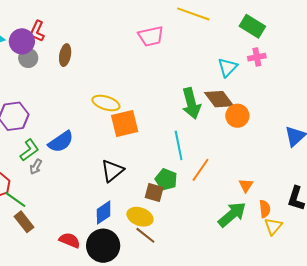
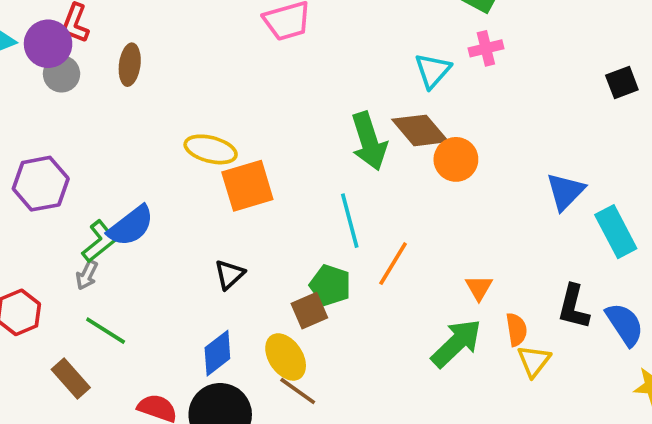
green L-shape: (29, 150) -> (99, 241), moved
black triangle: (112, 171) -> (229, 274), size x0.7
brown square: (154, 193) -> (309, 311), turned -36
green line: (15, 199) -> (106, 331), moved
yellow ellipse: (140, 217) -> (286, 357), turned 40

